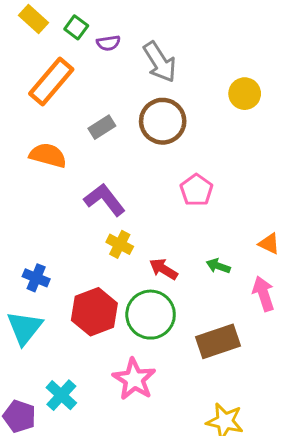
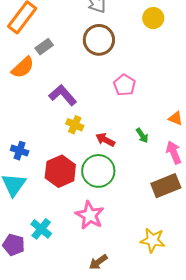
gray rectangle: (102, 127) -> (44, 47), moved
orange semicircle: (48, 155) -> (23, 67), turned 125
green arrow: (218, 266) -> (142, 135), turned -140
brown rectangle: (218, 341) -> (166, 186), moved

